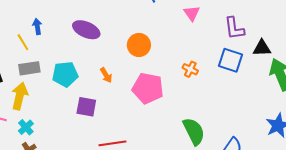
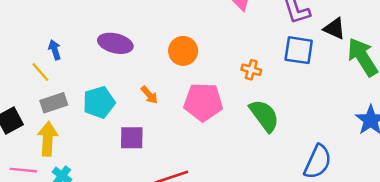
black triangle: (262, 48) -> (334, 29), turned 36
green semicircle: (194, 131) -> (264, 116), moved

